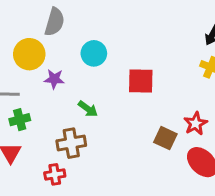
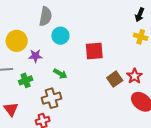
gray semicircle: (55, 22) -> (46, 16), moved
green cross: (20, 120) -> (26, 80), moved
brown square: (165, 138) -> (115, 79), moved, turned 35

